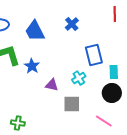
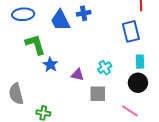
blue cross: (72, 24) -> (84, 13), moved, turned 32
blue rectangle: (94, 55) -> (131, 31), moved
blue star: (32, 66) -> (50, 65), moved

